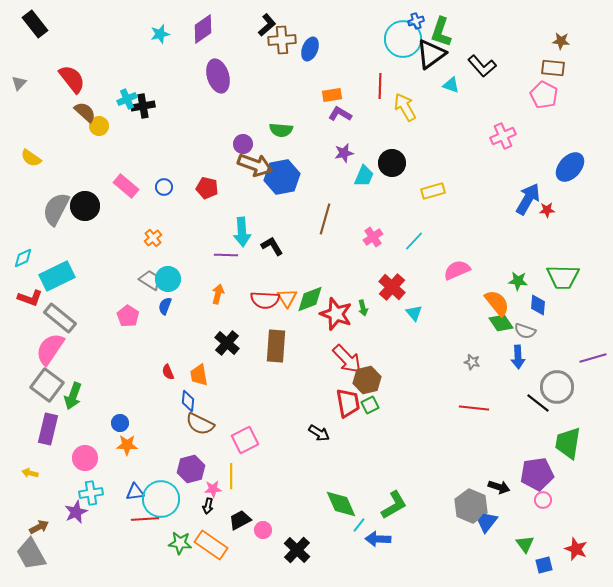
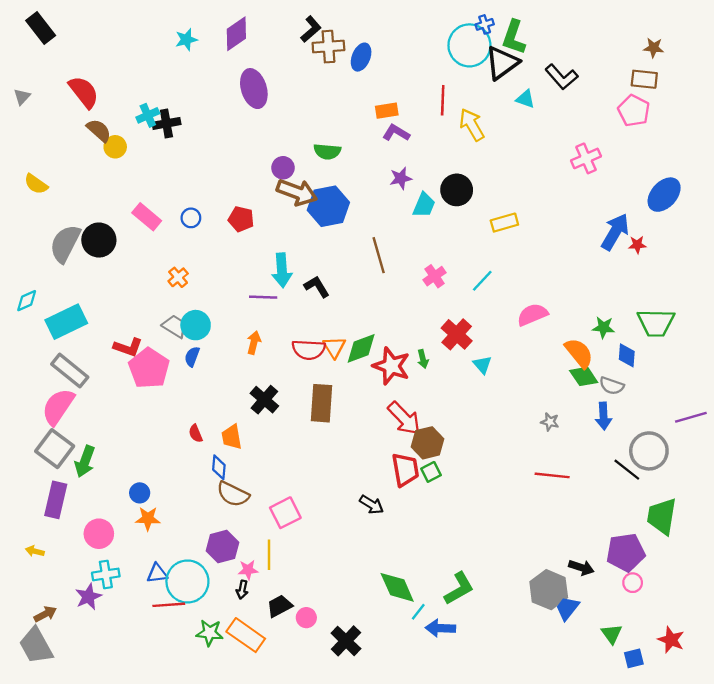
brown line: (325, 219) -> (379, 255), turned -32
red L-shape: (30, 298) -> (128, 347), moved
pink pentagon: (128, 316) -> (149, 368), size x1.6

